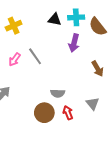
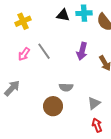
purple arrow: (74, 43) -> (82, 51), moved
gray triangle: (92, 103) -> (94, 103), moved, turned 32
red arrow: (68, 113) -> (97, 125), moved

